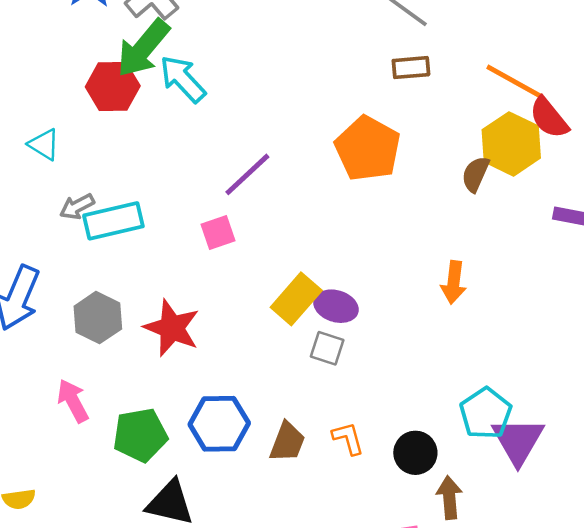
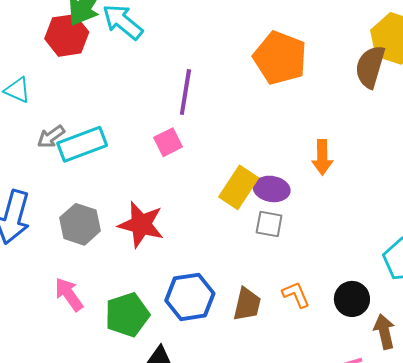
purple line: (247, 174) -> (185, 92), turned -30
brown semicircle: (476, 174) -> (370, 67), size x1.4
orange arrow: (454, 282) -> (322, 157), moved

